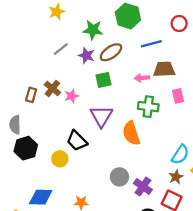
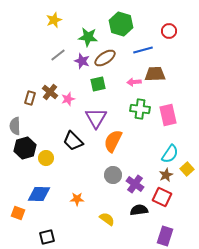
pink rectangle: (178, 96) -> (168, 115), moved, size x1.5
orange semicircle: (131, 133) -> (113, 141), moved, turned 45
yellow circle: (60, 159) -> (46, 158), moved

